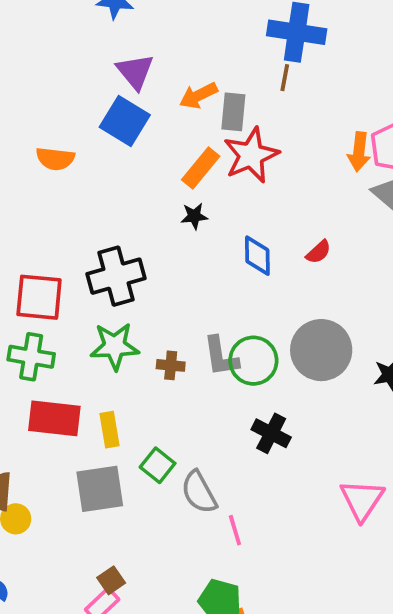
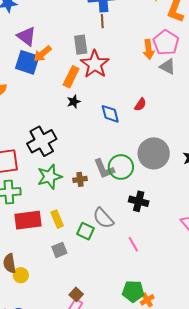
orange arrow: (198, 96) -> (42, 54), moved
gray square: (100, 489) -> (59, 250), size x0.6
gray semicircle: (199, 492) -> (103, 218), moved
pink line: (235, 530) -> (133, 244), moved

